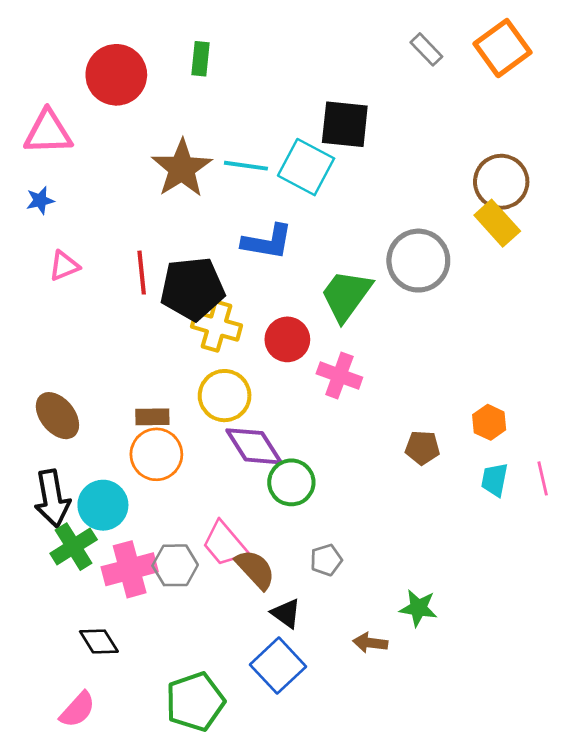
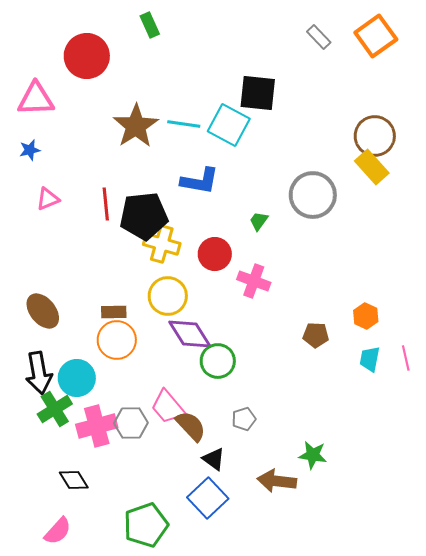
green rectangle: (200, 59) -> (150, 25), moved, turned -30
green trapezoid: (346, 295) -> (259, 221), size x0.5
brown arrow: (370, 643) -> (277, 481), size x1.5

